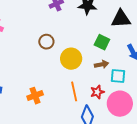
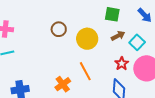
cyan square: (118, 76) -> (137, 42), turned -35
orange line: (74, 91) -> (85, 71), moved

